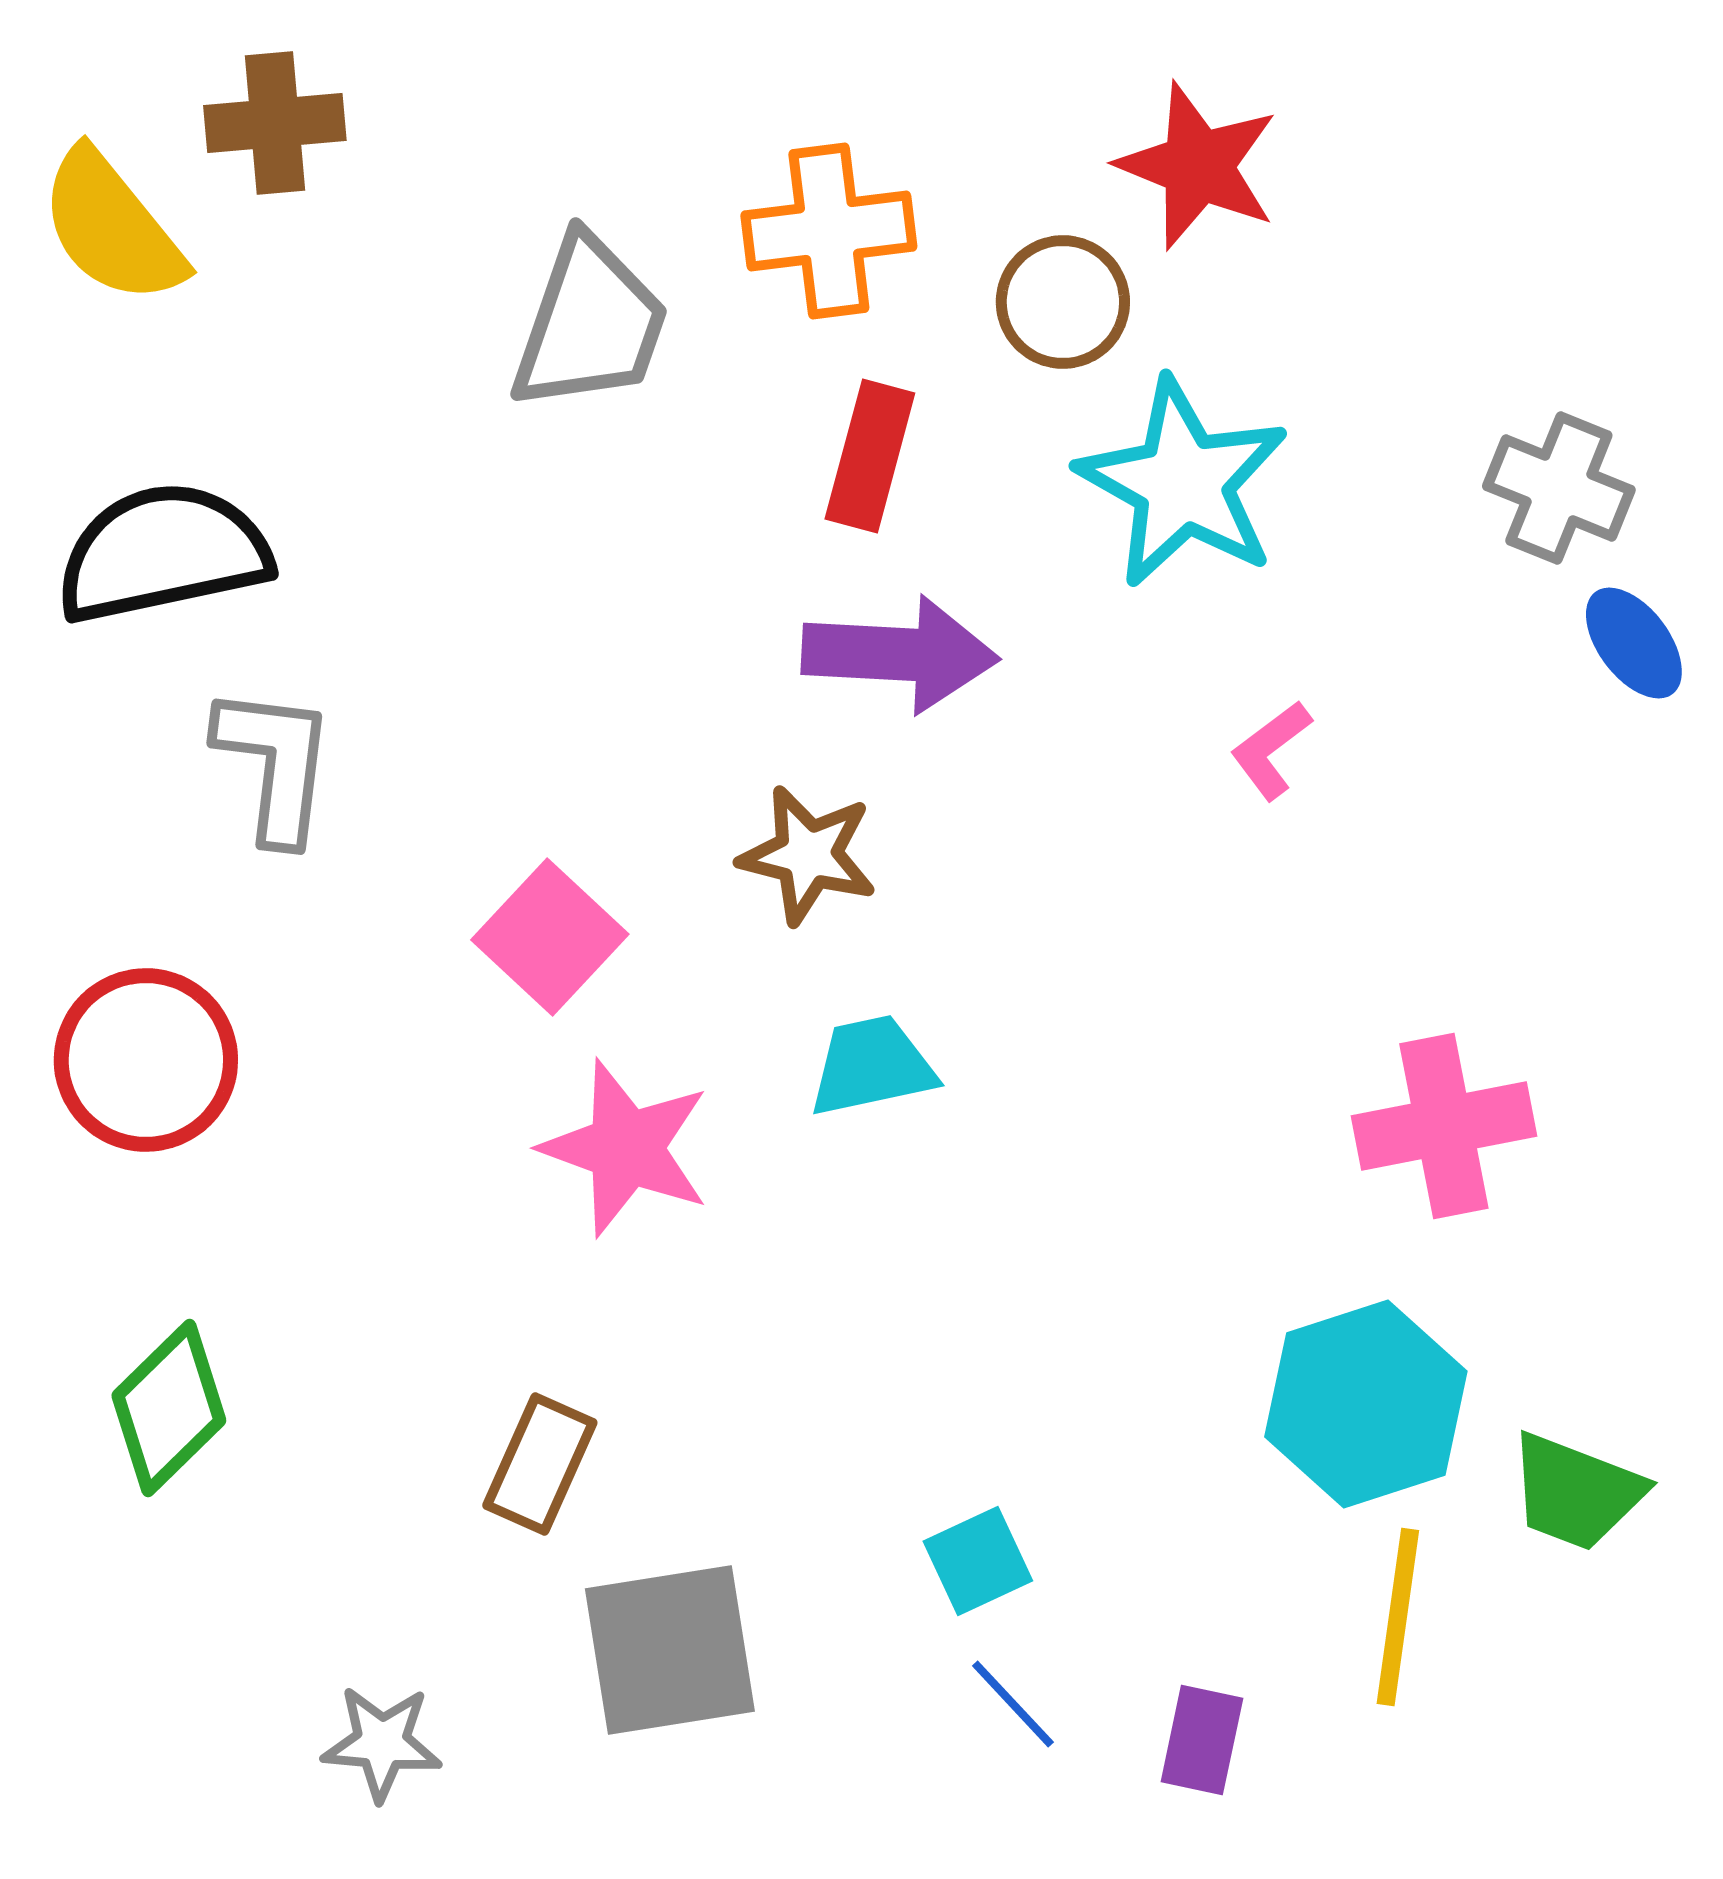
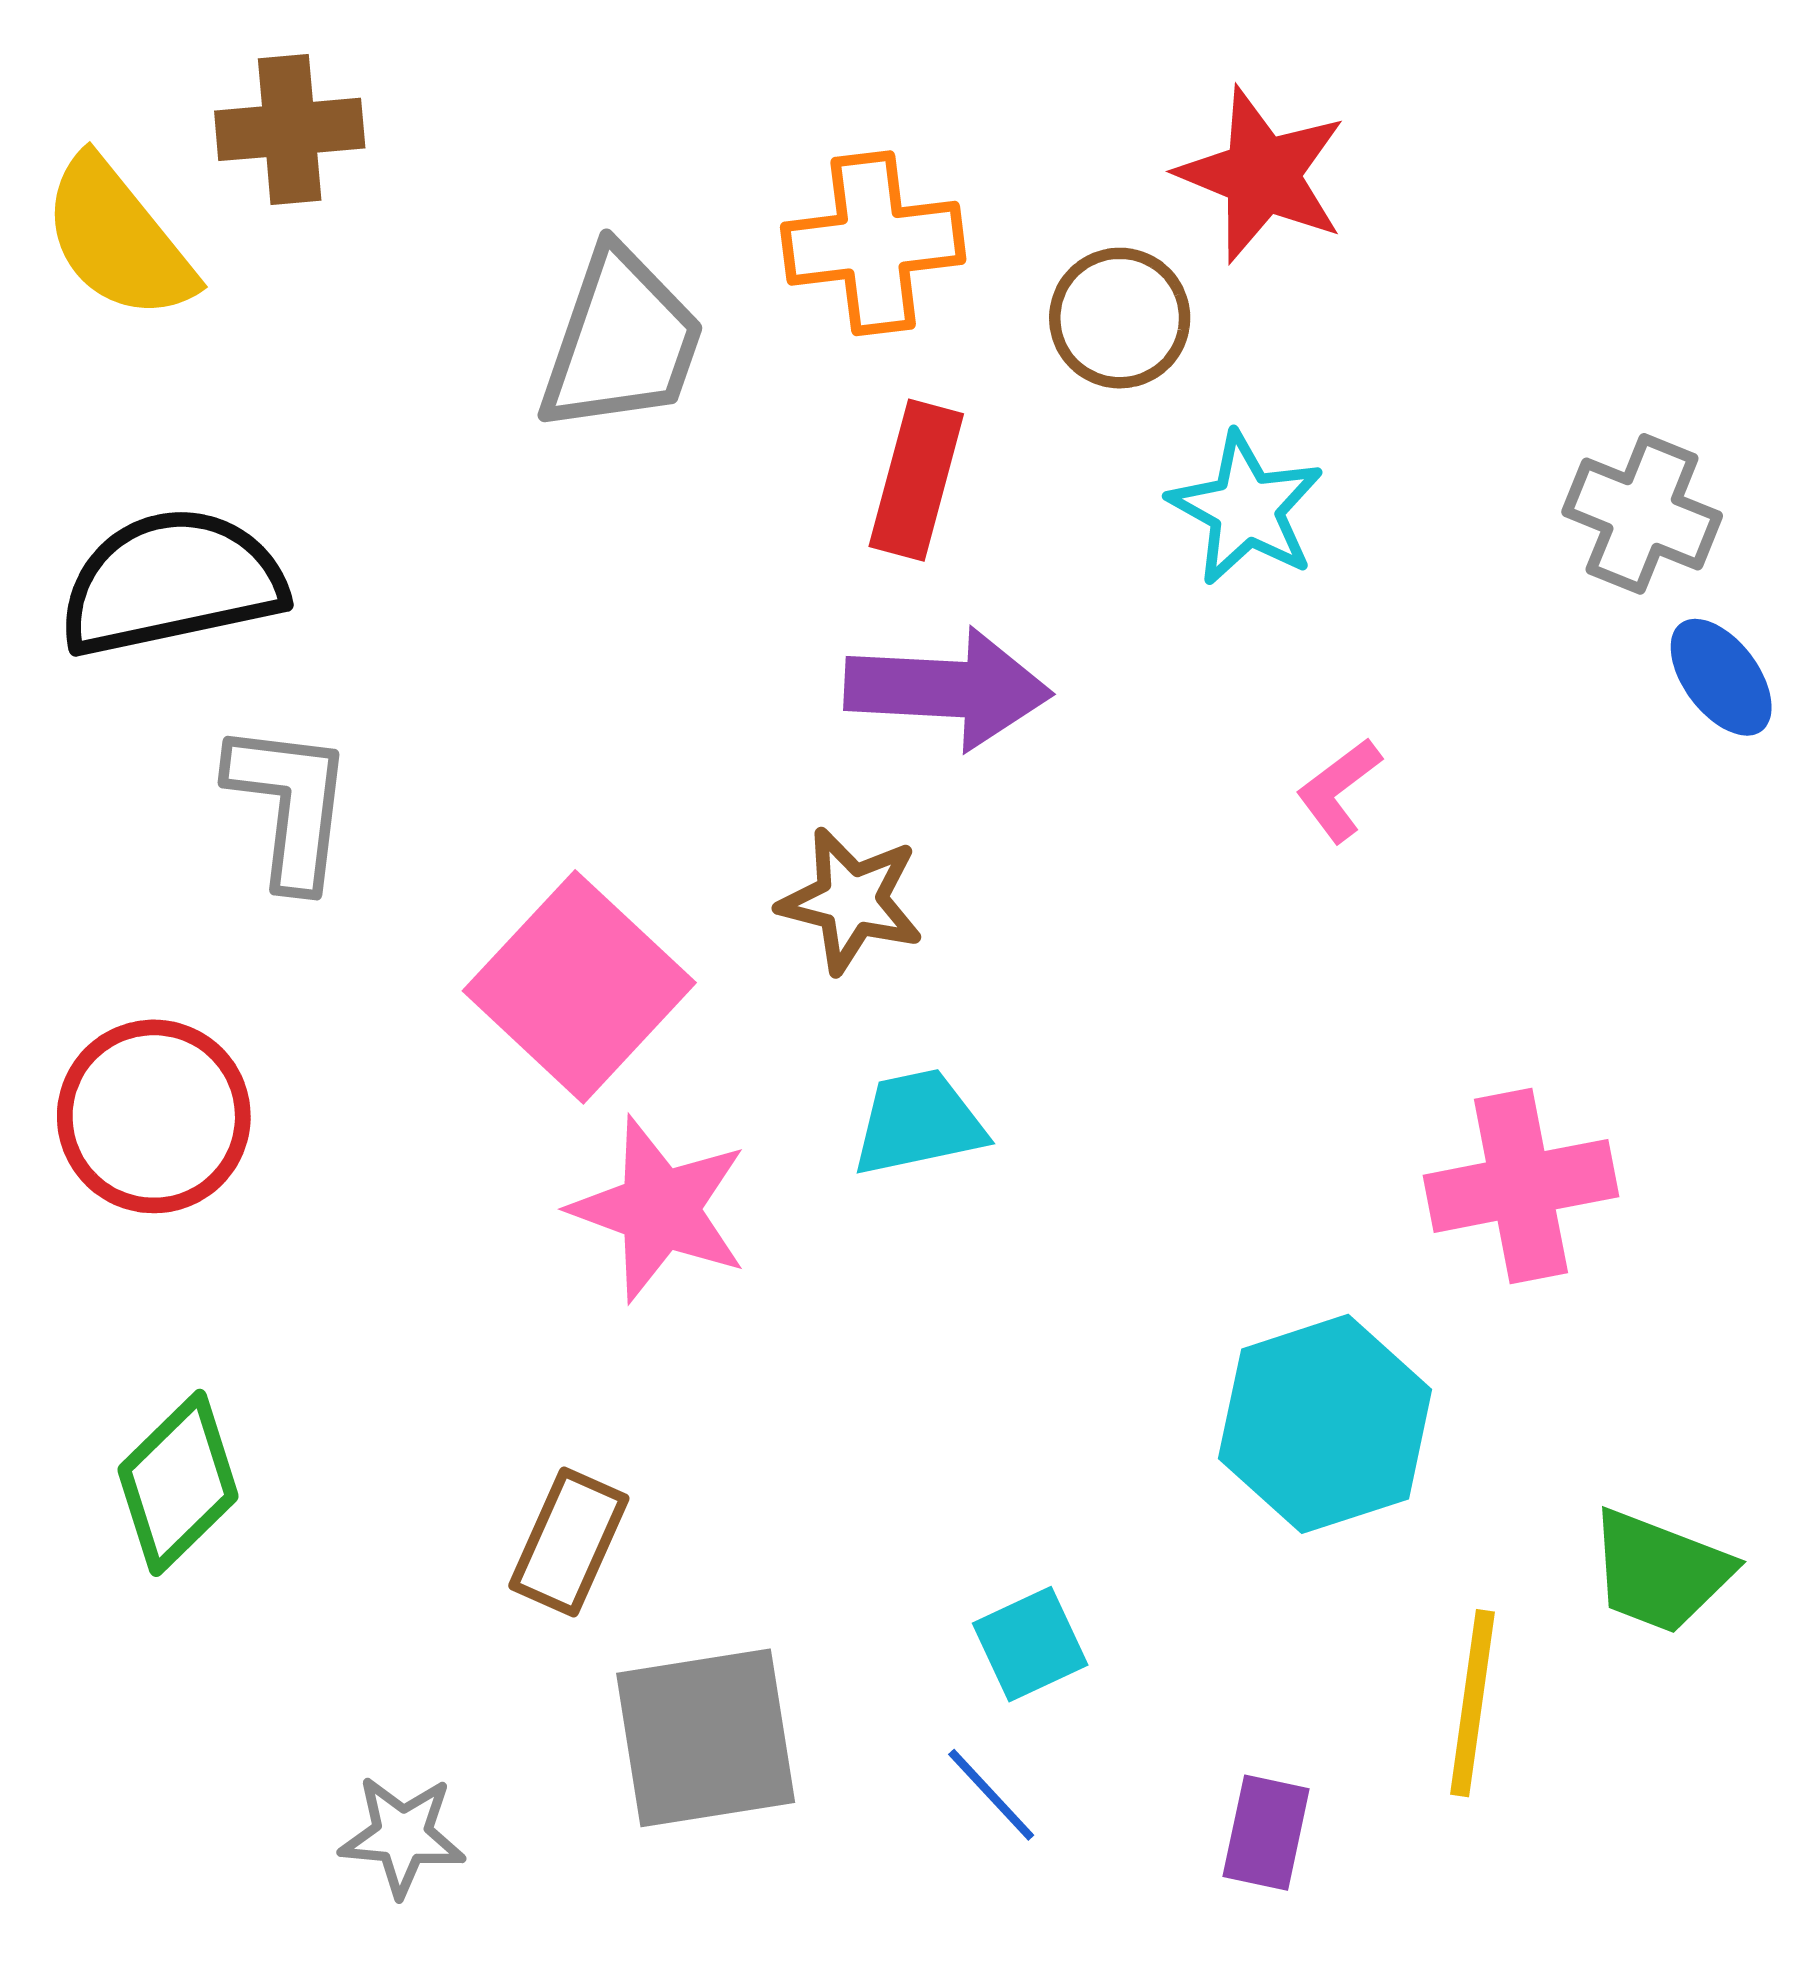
cyan star: (1183, 483) -> (1246, 509), size x0.7
pink square: (550, 937) -> (579, 987), size x1.4
cyan hexagon: (1366, 1404) -> (1325, 1424), moved
blue line: (1013, 1704) -> (991, 1795), moved

